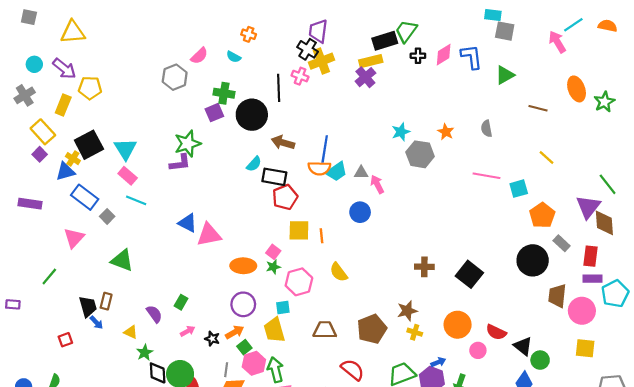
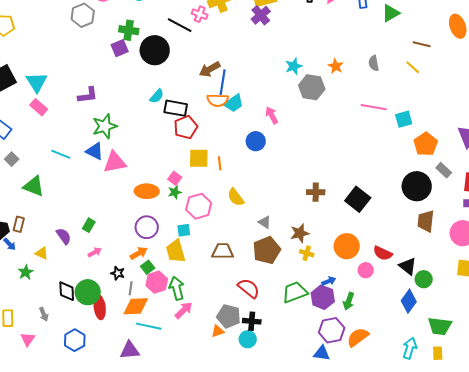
black line: (279, 88) -> (180, 25), turned -60
brown arrow: (283, 143) -> (210, 69), moved, turned -45
green star: (188, 144) -> (105, 126), moved
yellow line: (547, 158) -> (413, 67), moved
gray triangle: (361, 173) -> (265, 222), moved, turned 32
cyan line: (136, 200) -> (61, 154), moved
gray square: (107, 216) -> (12, 159), moved
brown trapezoid: (557, 296) -> (426, 221), moved
black star: (212, 339) -> (118, 273), moved
green star: (145, 353) -> (26, 272), moved

